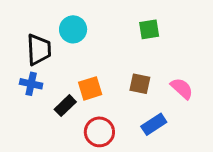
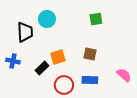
blue cross: (31, 84) -> (13, 61), moved
pink semicircle: (182, 88) -> (124, 75), moved
blue rectangle: (154, 124) -> (90, 80), moved, turned 35

